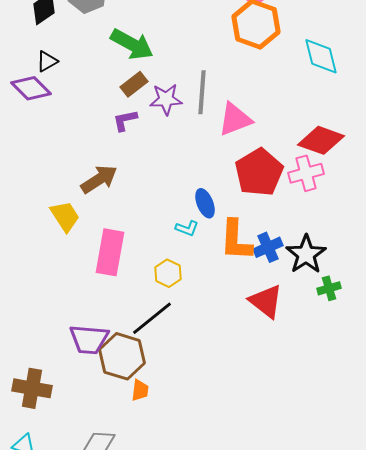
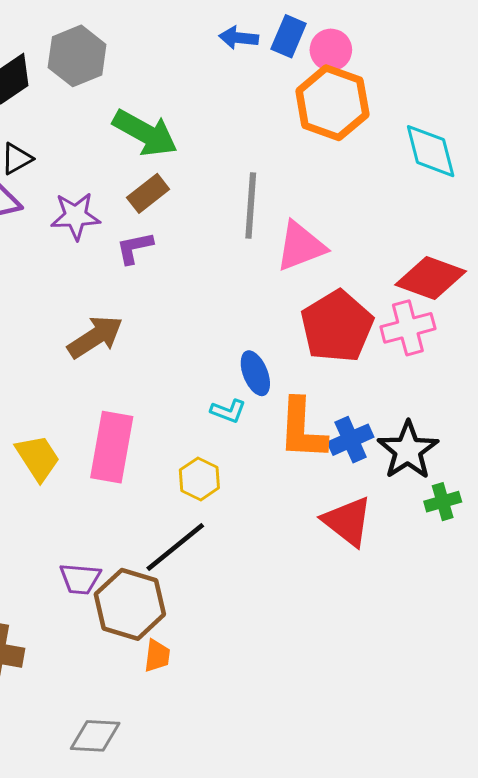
purple star: (166, 99) -> (76, 216), moved
yellow trapezoid: (65, 216) -> (38, 458), moved
purple trapezoid: (89, 339) -> (80, 579), size x0.7

